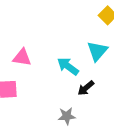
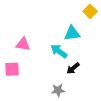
cyan triangle: (97, 51) -> (72, 33), moved, turned 42

